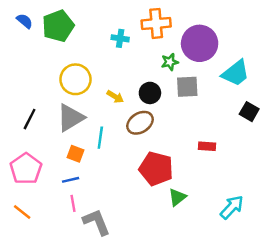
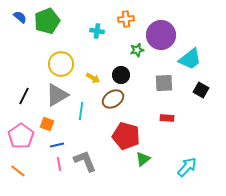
orange cross: (156, 23) -> (126, 19), size x0.7
gray square: (187, 87) -> (164, 83), moved
orange square: (75, 154) -> (47, 124), moved
gray L-shape: (97, 222) -> (85, 161), moved

